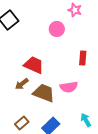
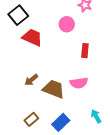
red rectangle: (83, 58) -> (85, 51), moved
red trapezoid: (34, 65) -> (32, 37), moved

